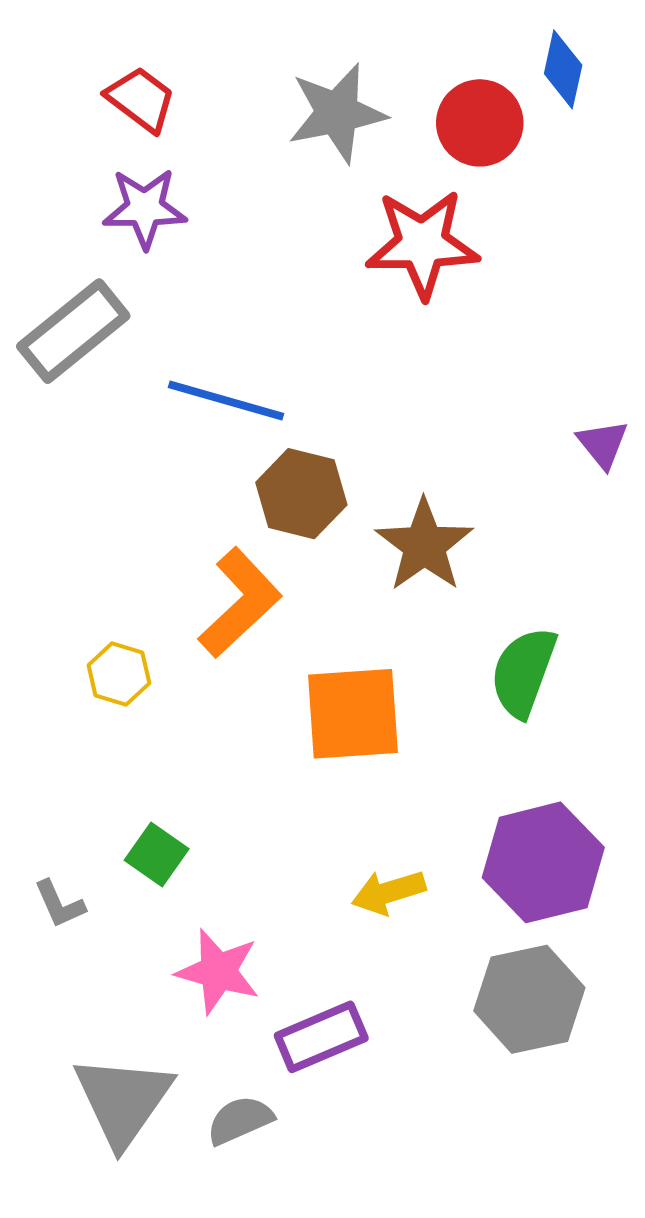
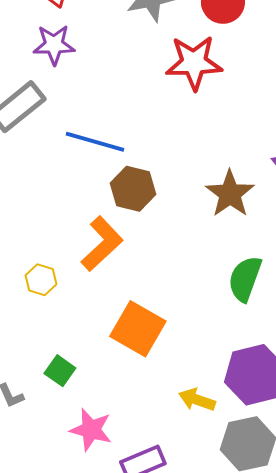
brown star: (424, 545) -> (230, 194), moved
orange square: (353, 714) -> (138, 329), moved, turned 34
yellow arrow: (389, 892) -> (197, 400), moved, turned 36

